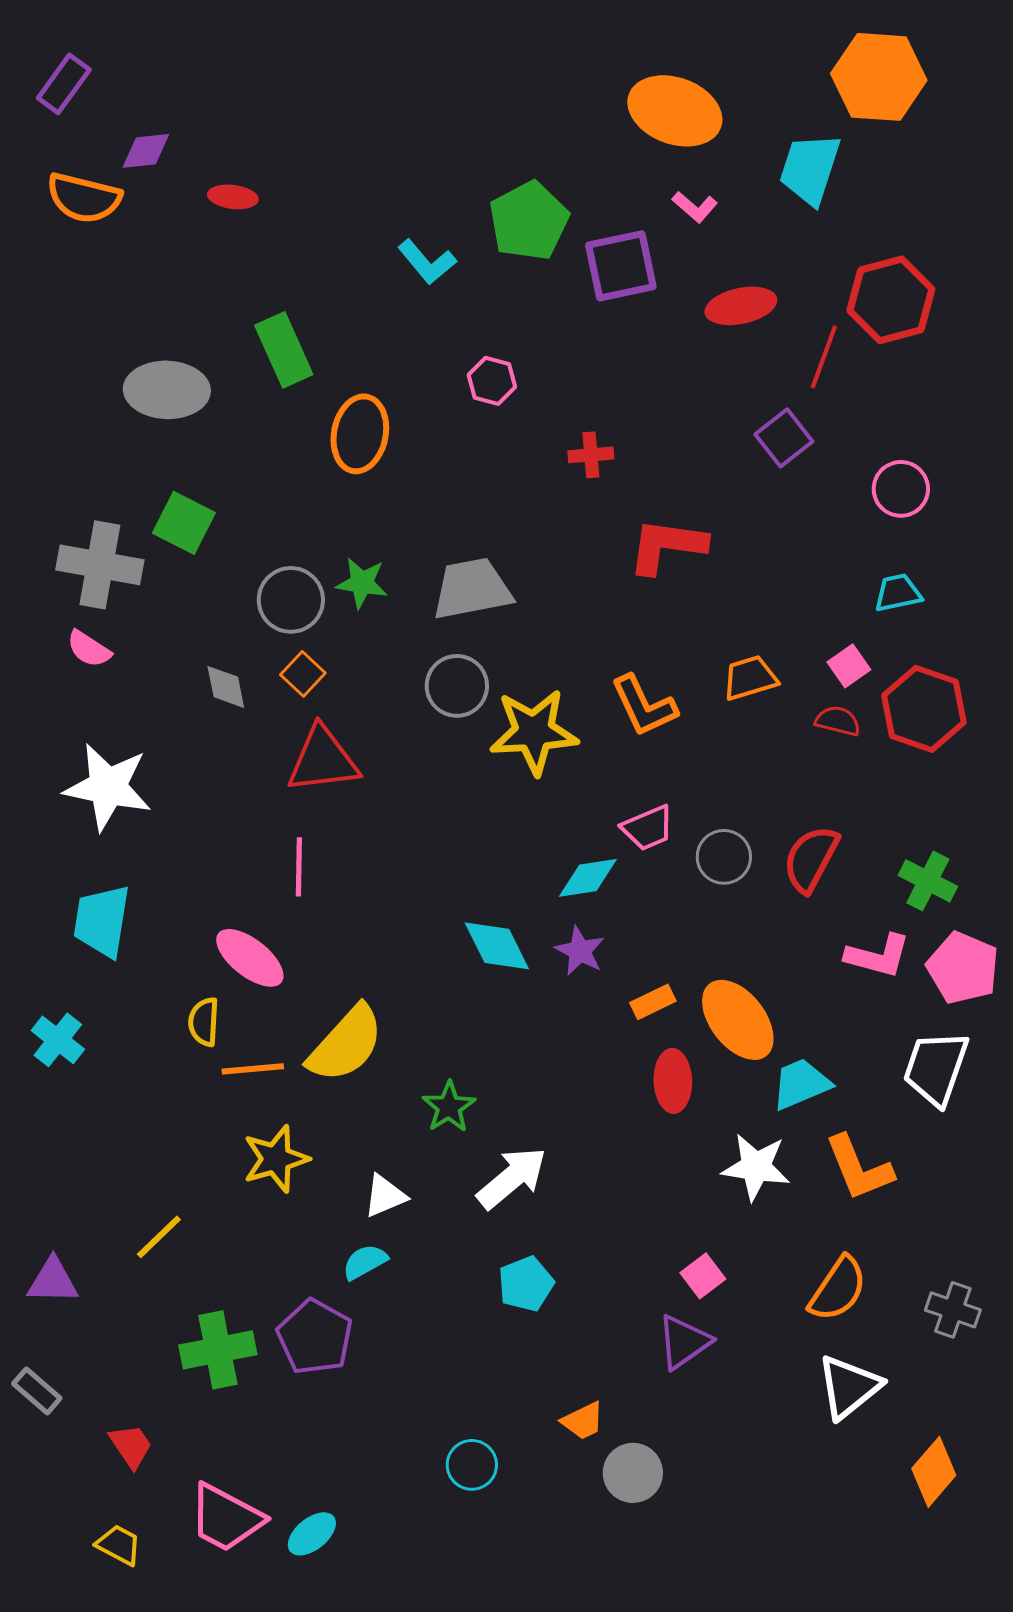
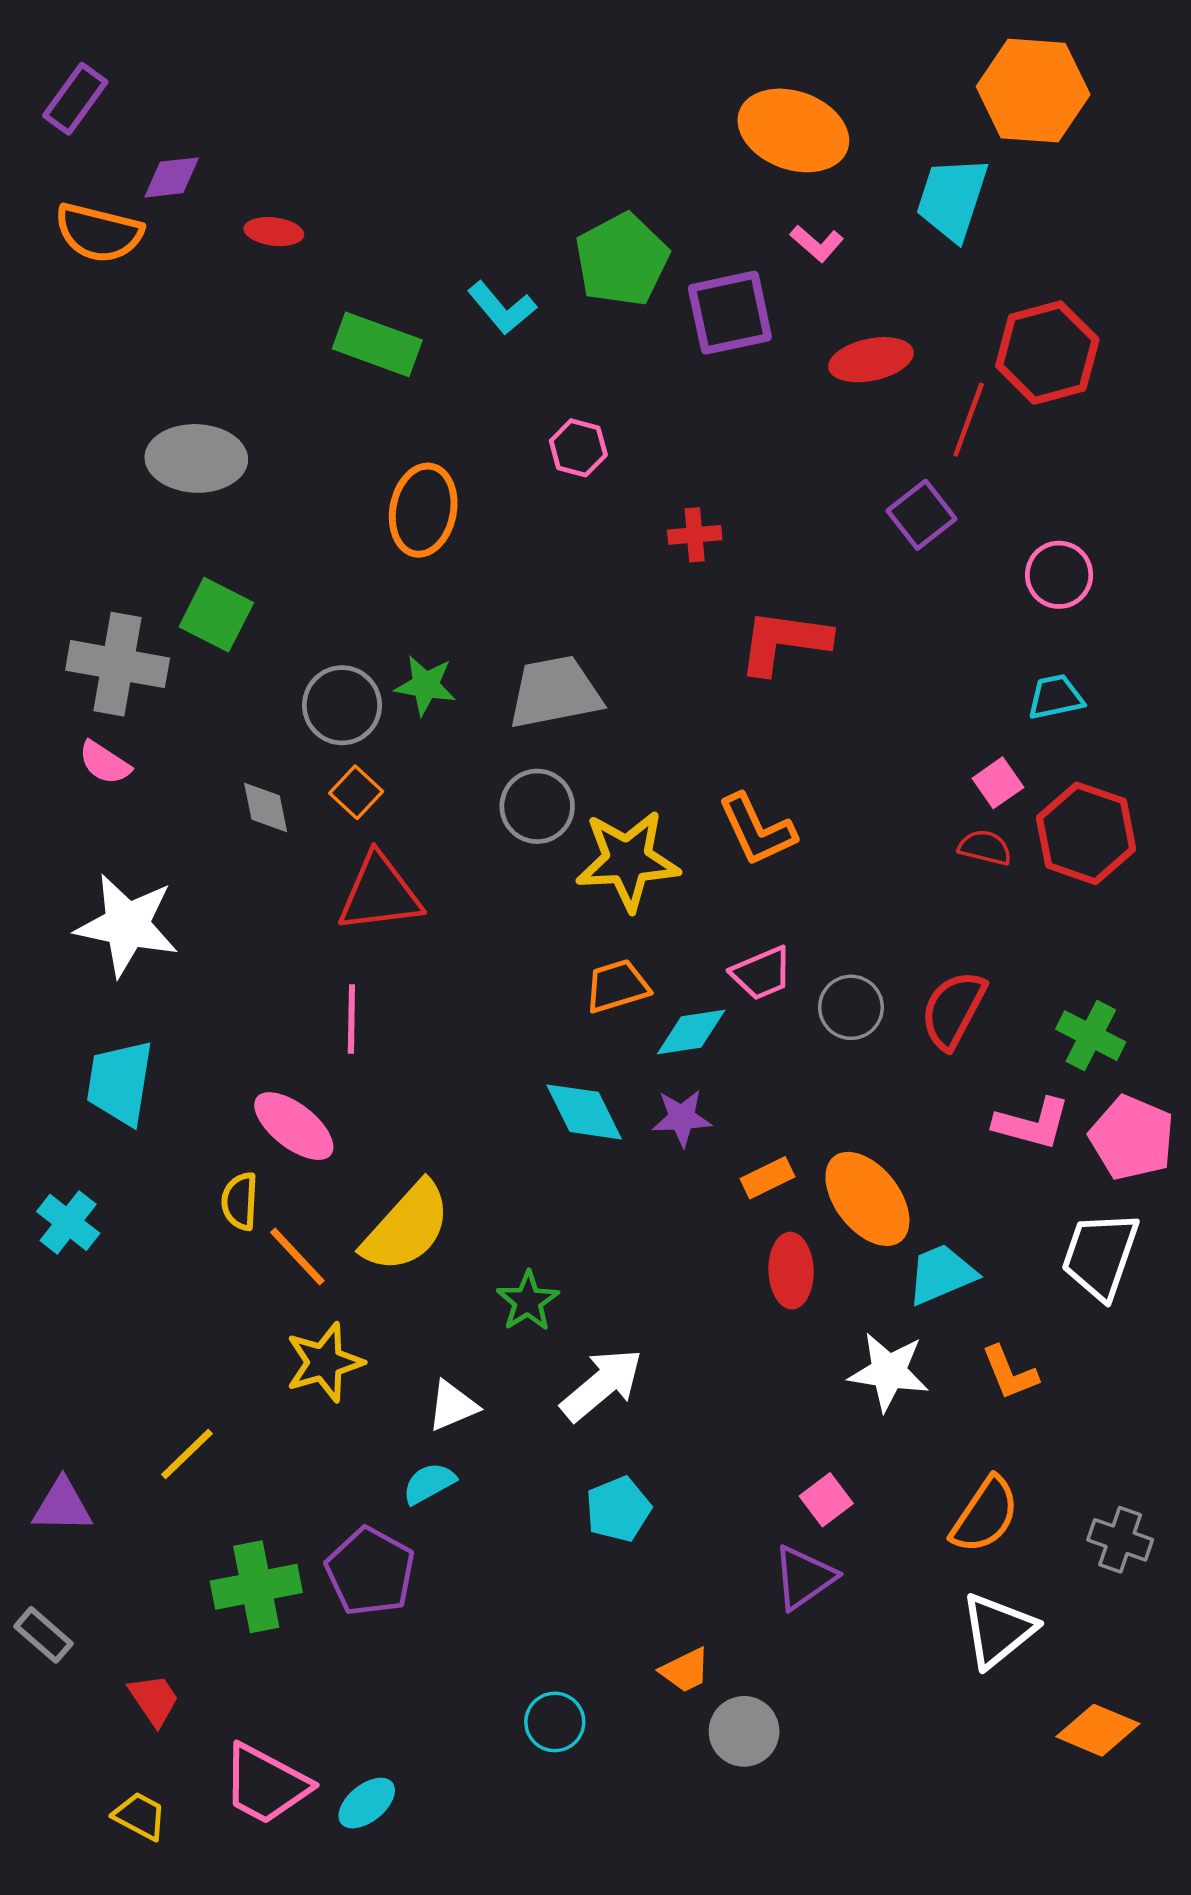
green rectangle: (284, 350) -> (377, 344), moved, turned -46
orange trapezoid: (750, 678) -> (617, 986), moved
purple star: (580, 951) -> (682, 1118), turned -30
orange line: (253, 1069) -> (297, 1257), turned 52
orange L-shape: (859, 1168) -> (1010, 1373), size x0.7
orange diamond: (934, 1472) -> (1098, 1730), turned 72

